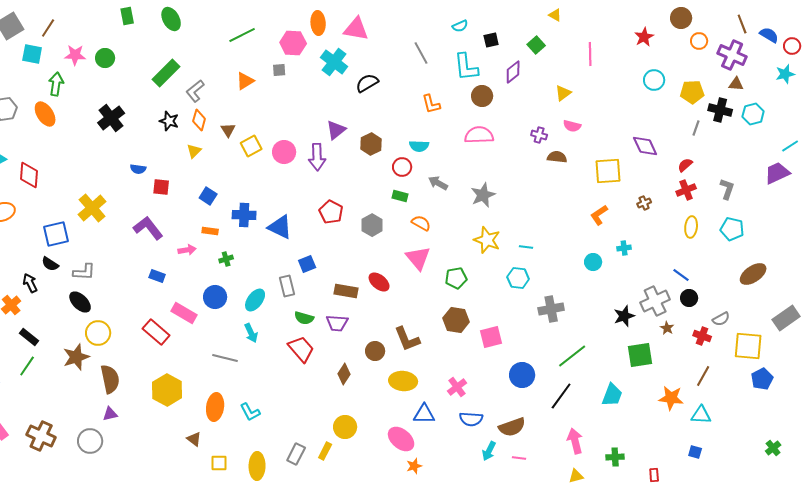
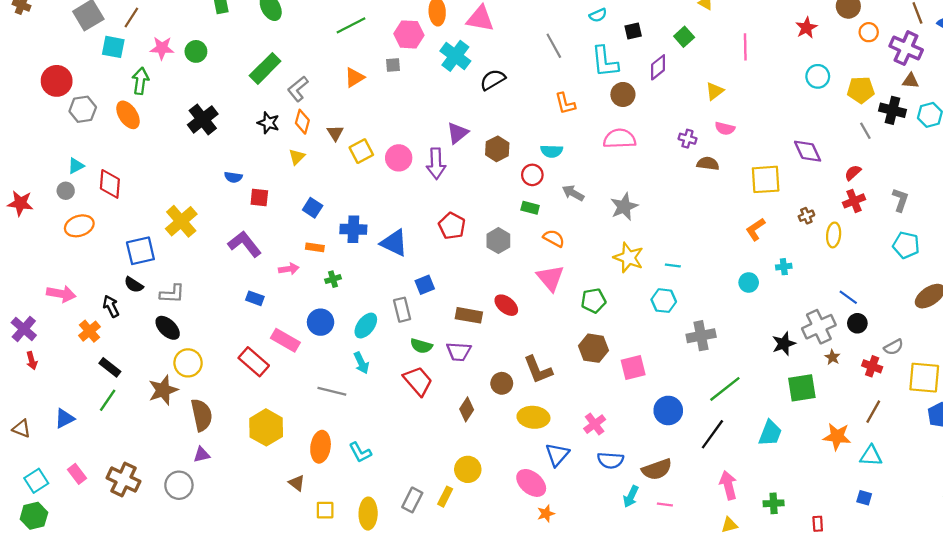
gray line: (696, 128) -> (865, 131), turned -49
yellow ellipse: (691, 227) -> (834, 235), moved
blue triangle: (424, 414) -> (557, 455), turned -50

